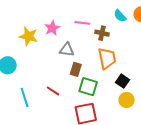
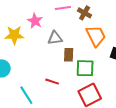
brown cross: (102, 33) -> (85, 13), turned 32

